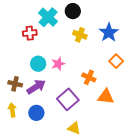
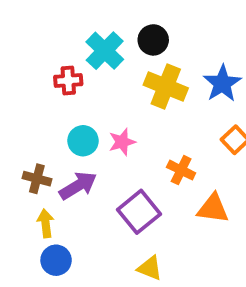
yellow cross: (80, 35) -> (166, 87), size x1.5
yellow arrow: (12, 110) -> (46, 223), moved
blue circle: (36, 113) -> (56, 260), moved

